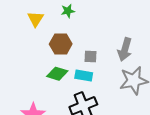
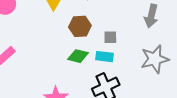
gray arrow: (125, 49) -> (151, 16), moved

